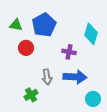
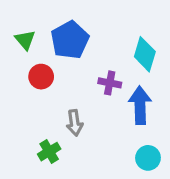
green triangle: (16, 25) -> (25, 40), turned 40
blue arrow: (75, 77) -> (140, 105), moved, turned -95

